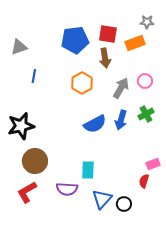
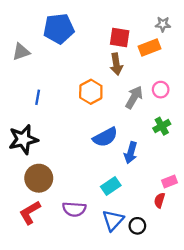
blue pentagon: (75, 40) -> (59, 29), moved
blue line: (34, 76) -> (38, 97), moved
blue arrow: (121, 120) -> (131, 153), moved
cyan rectangle: (88, 170) -> (111, 186), moved, turned 54

